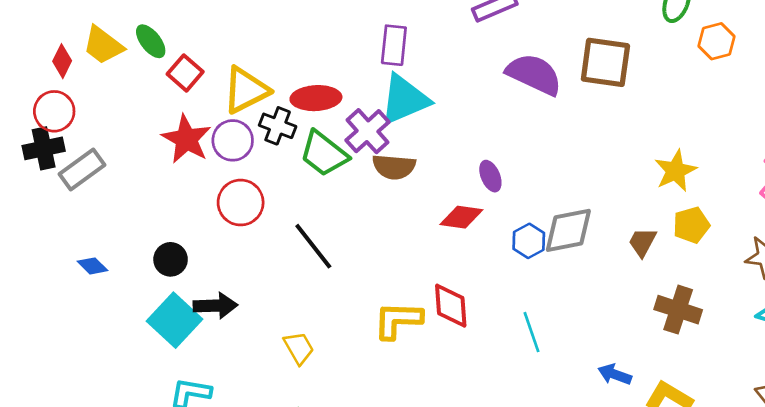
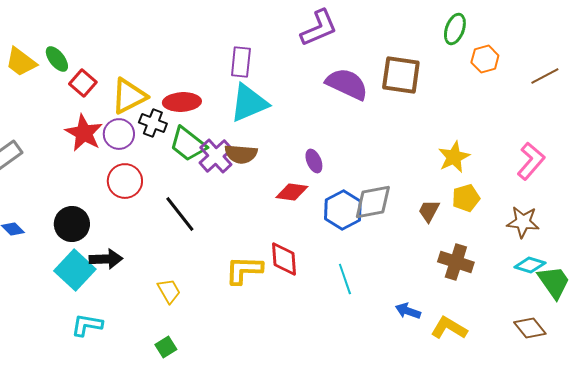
purple cross: (367, 131) -> (216, 156), moved
blue hexagon: (529, 241) -> (343, 210), size x1.5
black circle: (171, 259) -> (72, 224), size x1.4

